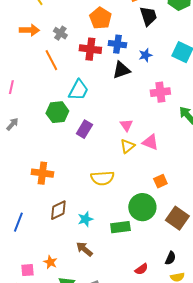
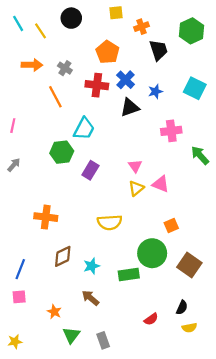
blue cross: (117, 44) -> (126, 80), turned 36
pink square: (27, 270) -> (19, 297), moved

